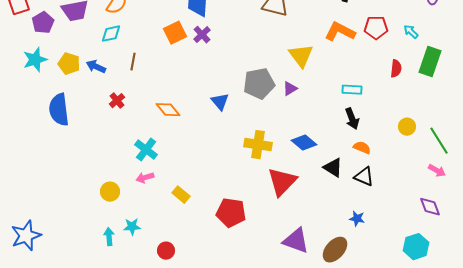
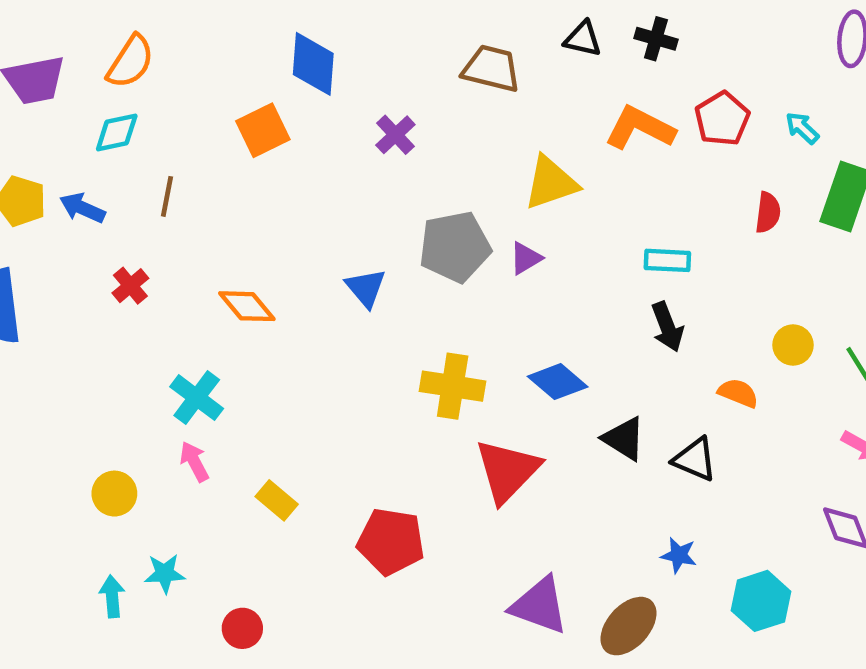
red pentagon: (376, 28) -> (722, 119), turned -30
purple cross: (202, 35) -> (395, 135), moved
yellow triangle: (301, 56) -> (551, 183), turned 48
orange semicircle: (362, 148) -> (738, 393), moved
pink arrow: (145, 178) -> (194, 462), turned 78
cyan hexagon: (416, 247) -> (761, 601), moved

